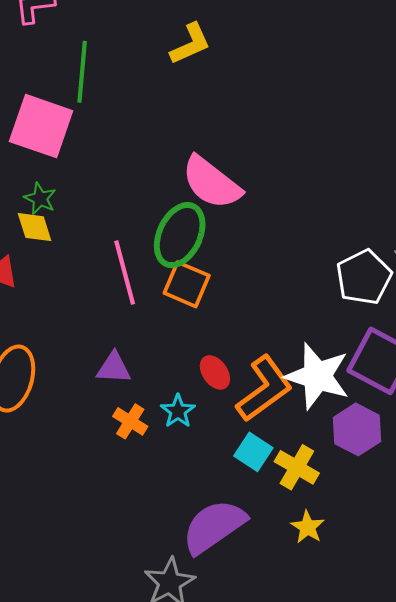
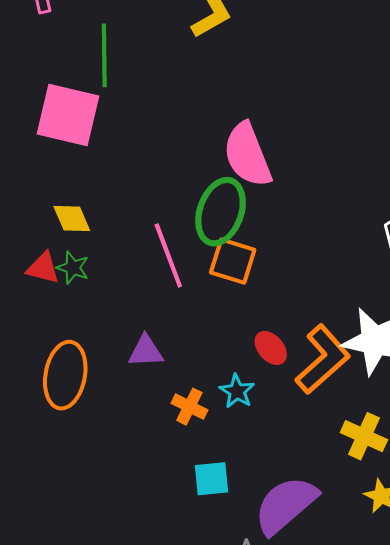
pink semicircle: (211, 183) -> (247, 155), turned 36
green star: (40, 199) -> (73, 268), moved
purple triangle: (114, 368) -> (146, 351), moved
cyan square: (253, 452) -> (211, 479), moved, turned -33

